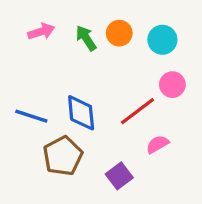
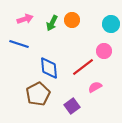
green arrow: (86, 38) -> (52, 23), turned -119
cyan circle: (162, 40) -> (111, 24), moved
blue line: (31, 116) -> (19, 44), moved

